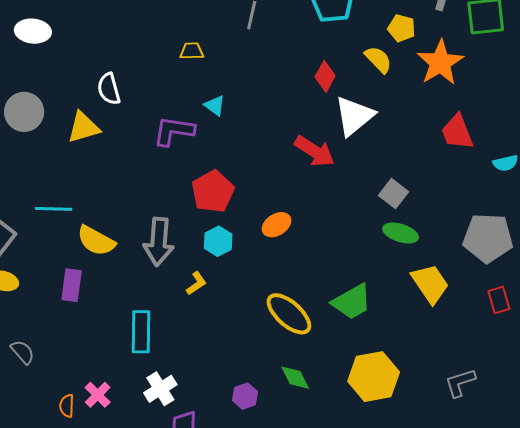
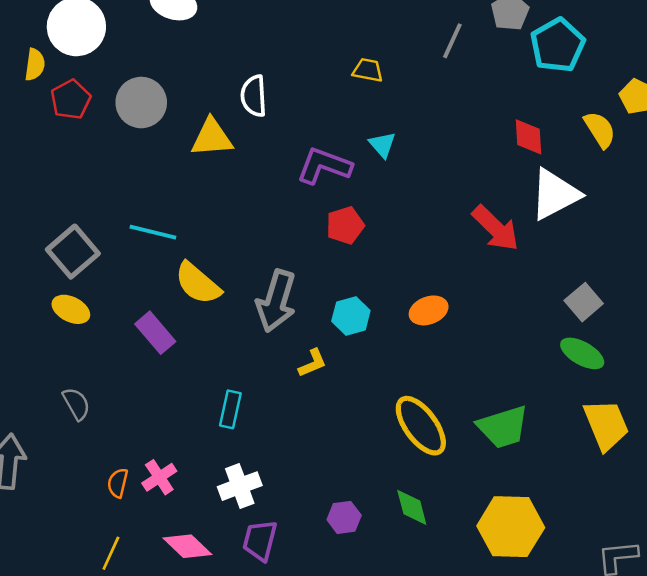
red diamond: (325, 76) -> (528, 137), turned -44
red pentagon: (213, 192) -> (345, 225), moved, size x0.7
purple rectangle: (72, 285) -> (155, 333), turned -60
cyan rectangle: (141, 332) -> (230, 409), size x0.7

